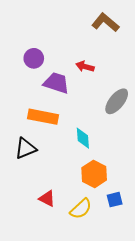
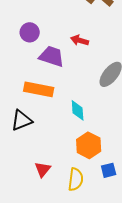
red triangle: (47, 199) -> (43, 169), turned 42
yellow semicircle: (81, 209) -> (76, 179), turned -40

